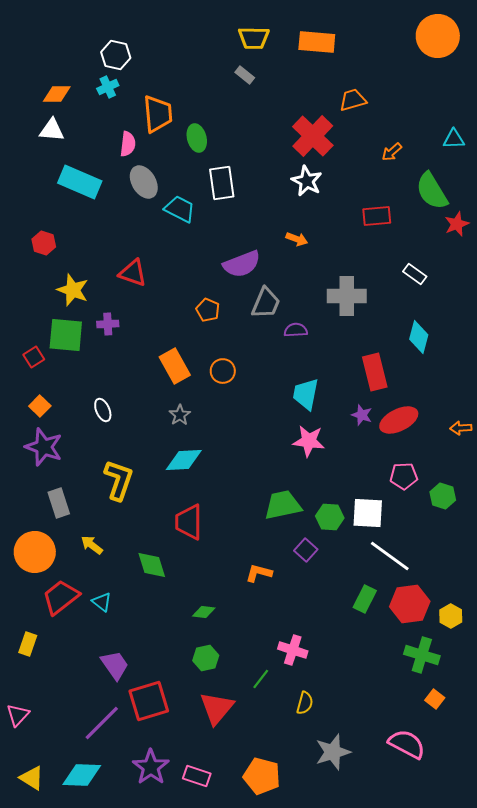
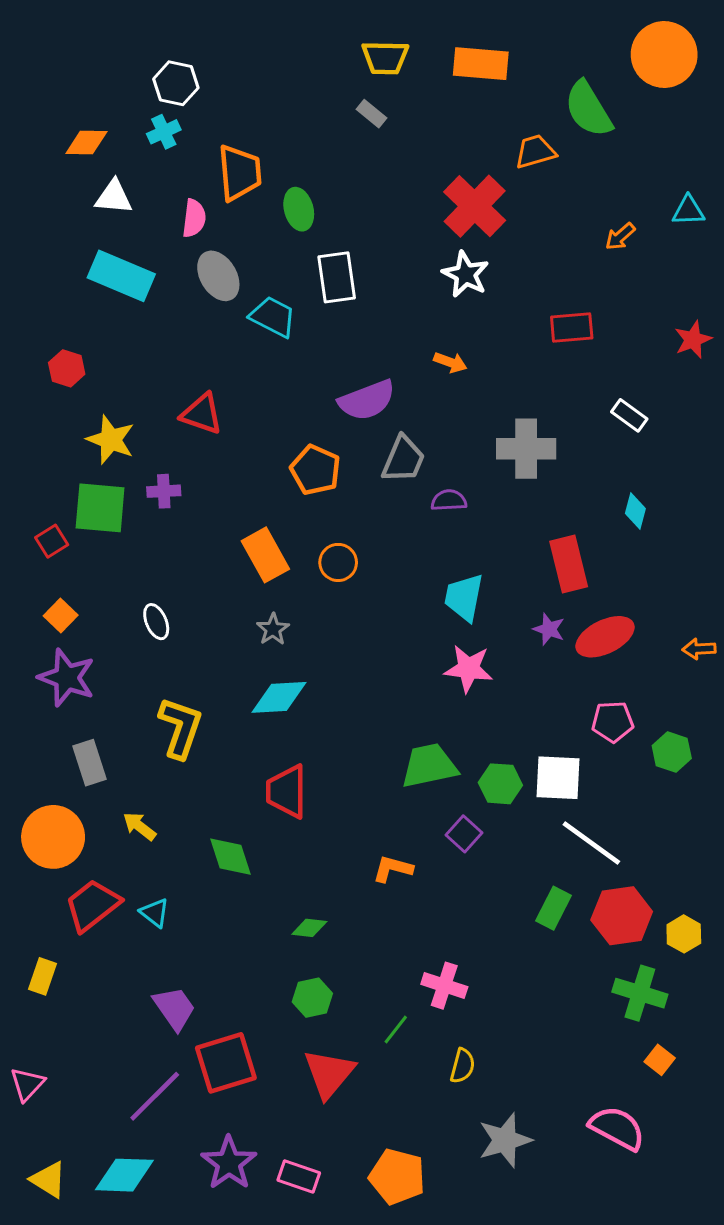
white triangle: (52, 130) -> (114, 197), moved
orange arrow: (392, 152) -> (620, 236), moved
green semicircle: (432, 191) -> (588, 109), moved
orange pentagon: (208, 310) -> (315, 470), size x1.4
cyan diamond: (419, 337) -> (635, 511), size x0.7

